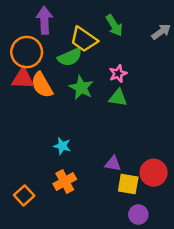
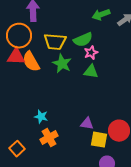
green arrow: (114, 25) -> (101, 15), moved, turned 102
yellow trapezoid: (84, 39) -> (55, 42), moved, turned -30
green semicircle: (70, 57) -> (83, 40), moved
cyan star: (62, 146) -> (41, 117), moved

